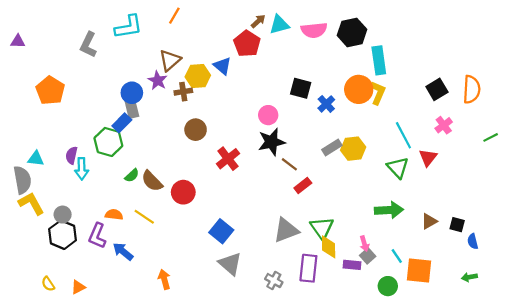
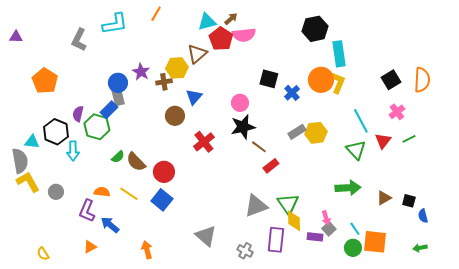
cyan triangle: (279, 25) -> (207, 22), moved
pink semicircle: (314, 30) -> (244, 35), moved
brown triangle: (170, 60) -> (197, 54), moved
blue triangle: (222, 66) -> (194, 97), moved, turned 30
green line: (491, 137) -> (409, 139), moved
purple semicircle: (72, 155) -> (78, 114), moved
blue square: (221, 231) -> (162, 200), moved
black hexagon: (63, 235) -> (56, 132), moved
green circle: (388, 286) -> (353, 248), moved
orange triangle: (78, 287) -> (90, 247), moved

